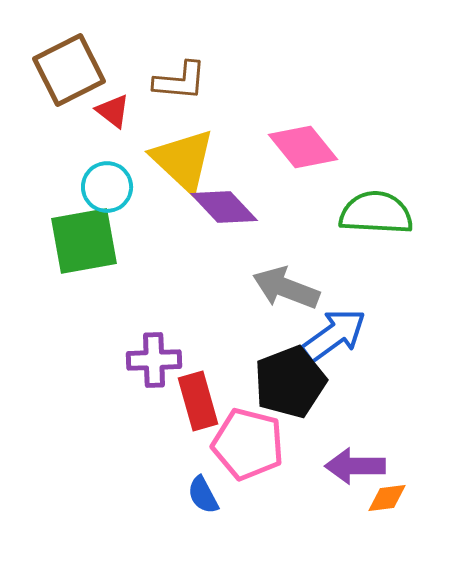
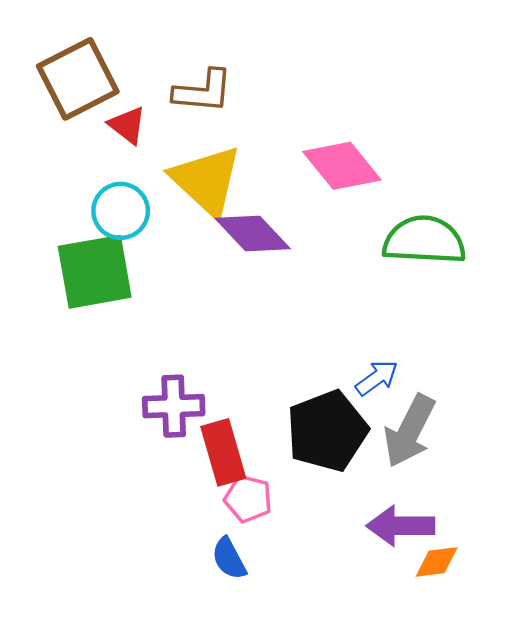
gray arrow: (286, 288) -> (410, 431), moved, turned -84
blue arrow: (334, 335) -> (377, 378), size x0.6
pink pentagon: (248, 444) -> (248, 499), moved, size x0.6

